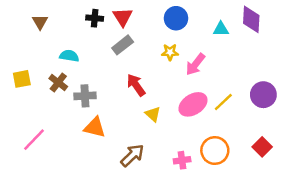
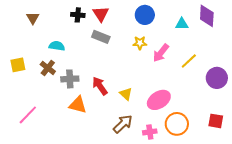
gray rectangle: (123, 45) -> (101, 37), turned 60
red arrow: (136, 85) -> (100, 86), moved
yellow line: (223, 102) -> (189, 61), moved
pink ellipse: (193, 104) -> (159, 100), moved
red square: (262, 147) -> (216, 121), turned -35
brown arrow: (132, 155) -> (123, 124), moved

